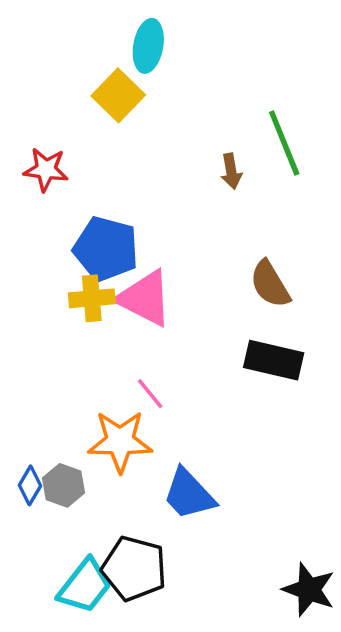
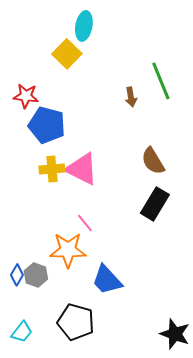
blue pentagon: (106, 249) -> (47, 125), moved
black rectangle: (274, 360) -> (155, 204), turned -72
cyan trapezoid: (85, 586) -> (22, 332), moved, size x0.7

